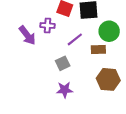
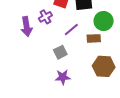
purple cross: (48, 26) -> (45, 17), turned -32
purple arrow: (27, 35) -> (27, 27), turned 30

